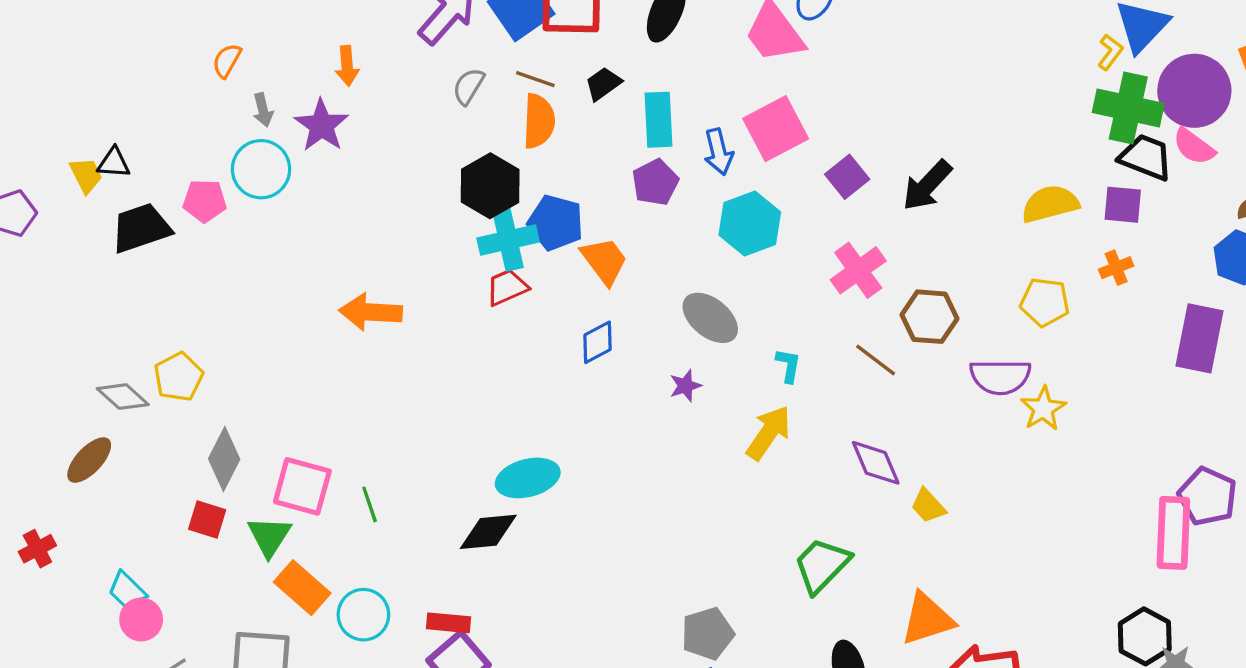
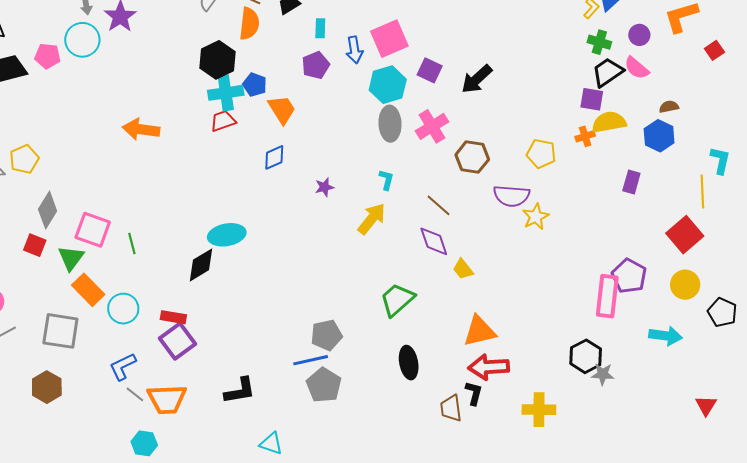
purple circle: (1194, 91) -> (639, 35), size x0.5
green cross: (1128, 108) -> (599, 42), size x0.6
cyan rectangle: (659, 120) -> (320, 28), size x0.6
black trapezoid: (1146, 157) -> (608, 72), turned -60
purple square: (847, 177) -> (430, 70), turned -30
yellow semicircle: (1050, 204) -> (609, 122), moved
blue pentagon: (556, 223) -> (255, 85), size x0.7
cyan hexagon: (750, 224) -> (388, 85), moved
gray ellipse: (710, 318) -> (390, 124), moved, turned 44
purple rectangle: (1200, 338) -> (631, 182), size x0.6
brown line: (876, 360) -> (439, 205), moved
black diamond: (488, 532) -> (201, 265), turned -30
orange triangle: (927, 619) -> (479, 331), moved

